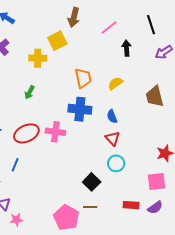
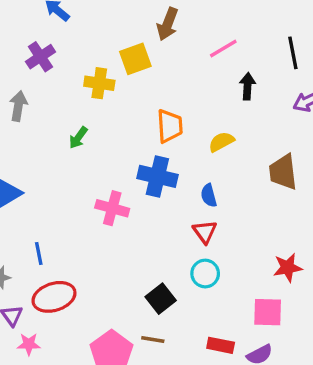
red ellipse: (26, 133) -> (54, 297), moved
blue line: (15, 165) -> (39, 253), turned -40

